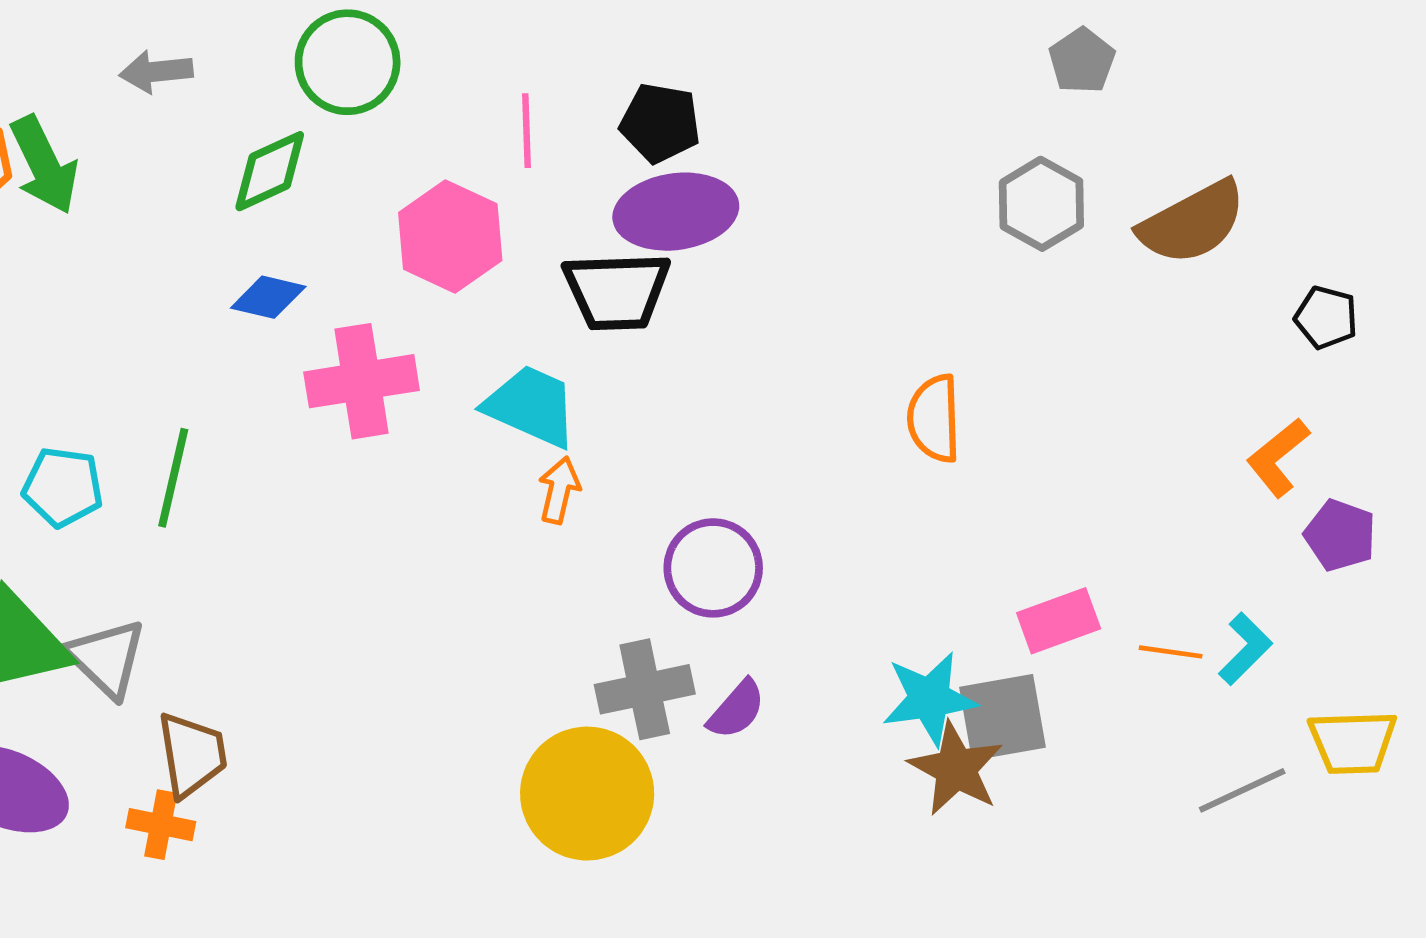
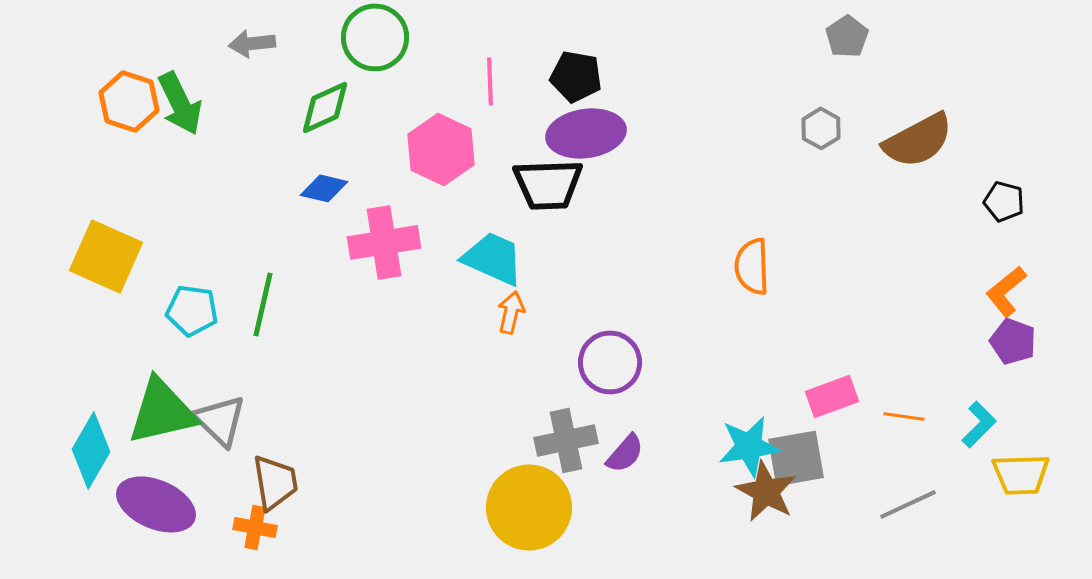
gray hexagon: (1041, 204) -> (821, 128), size x0.7
orange L-shape: (1278, 457) -> (1006, 291), moved
cyan L-shape: (1245, 649) -> (979, 424), moved
gray line: (1242, 790) -> (908, 504), moved

